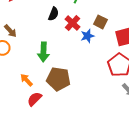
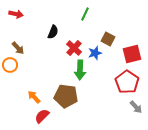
black semicircle: (53, 14) -> (53, 32), moved
red cross: (72, 23) -> (74, 48), moved
green arrow: (43, 52) -> (80, 70), moved

